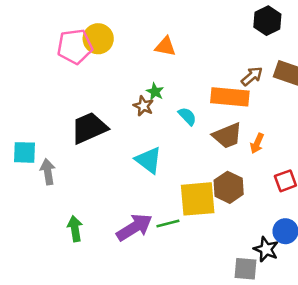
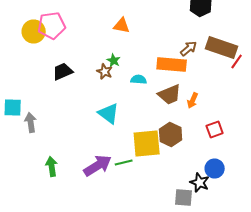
yellow circle: (98, 39) -> (34, 32), moved
cyan semicircle: (187, 116) -> (139, 80), turned -42
black trapezoid: (89, 128) -> (63, 72), moved, size x0.7

